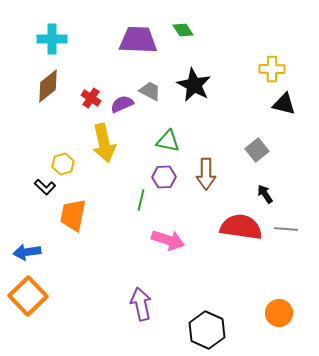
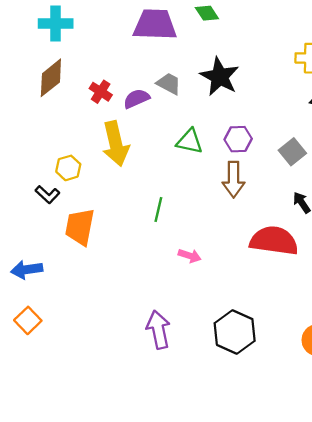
purple hexagon: (164, 177) -> (238, 139), moved
pink arrow: (168, 240) -> (190, 256), size x0.6
orange square: (28, 296) -> (28, 320), size x0.6
black hexagon: (207, 330) -> (235, 332), moved

